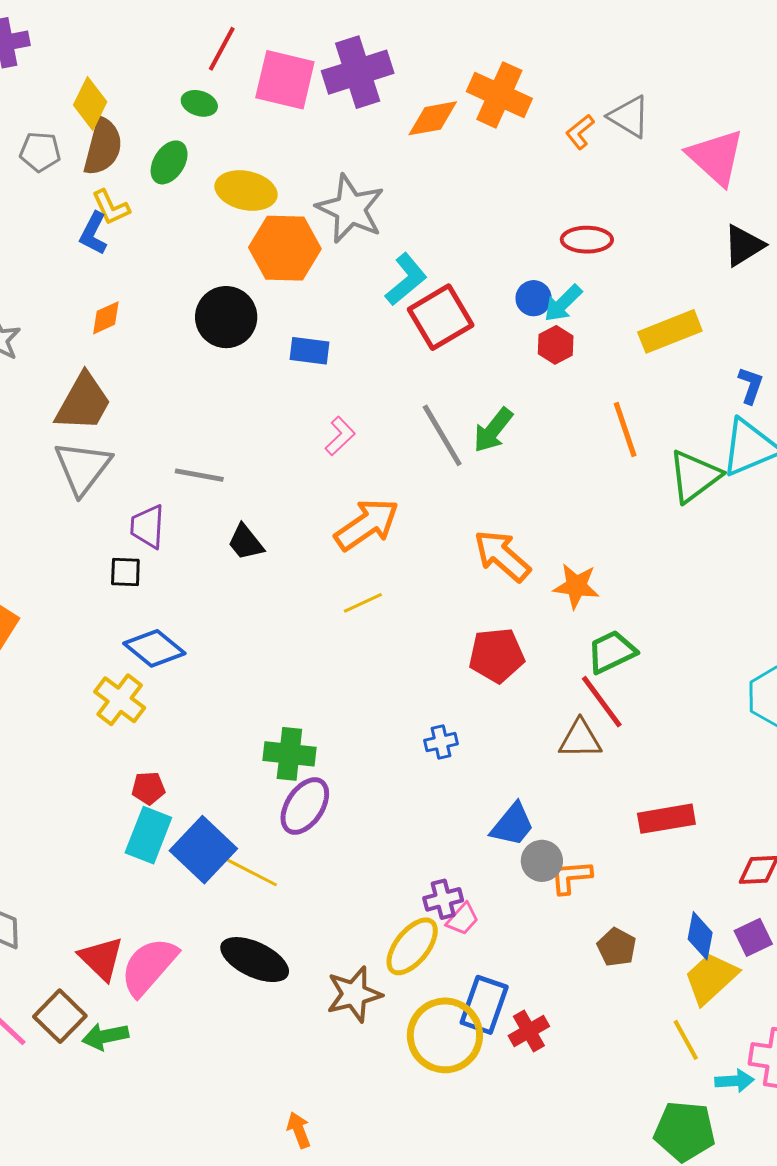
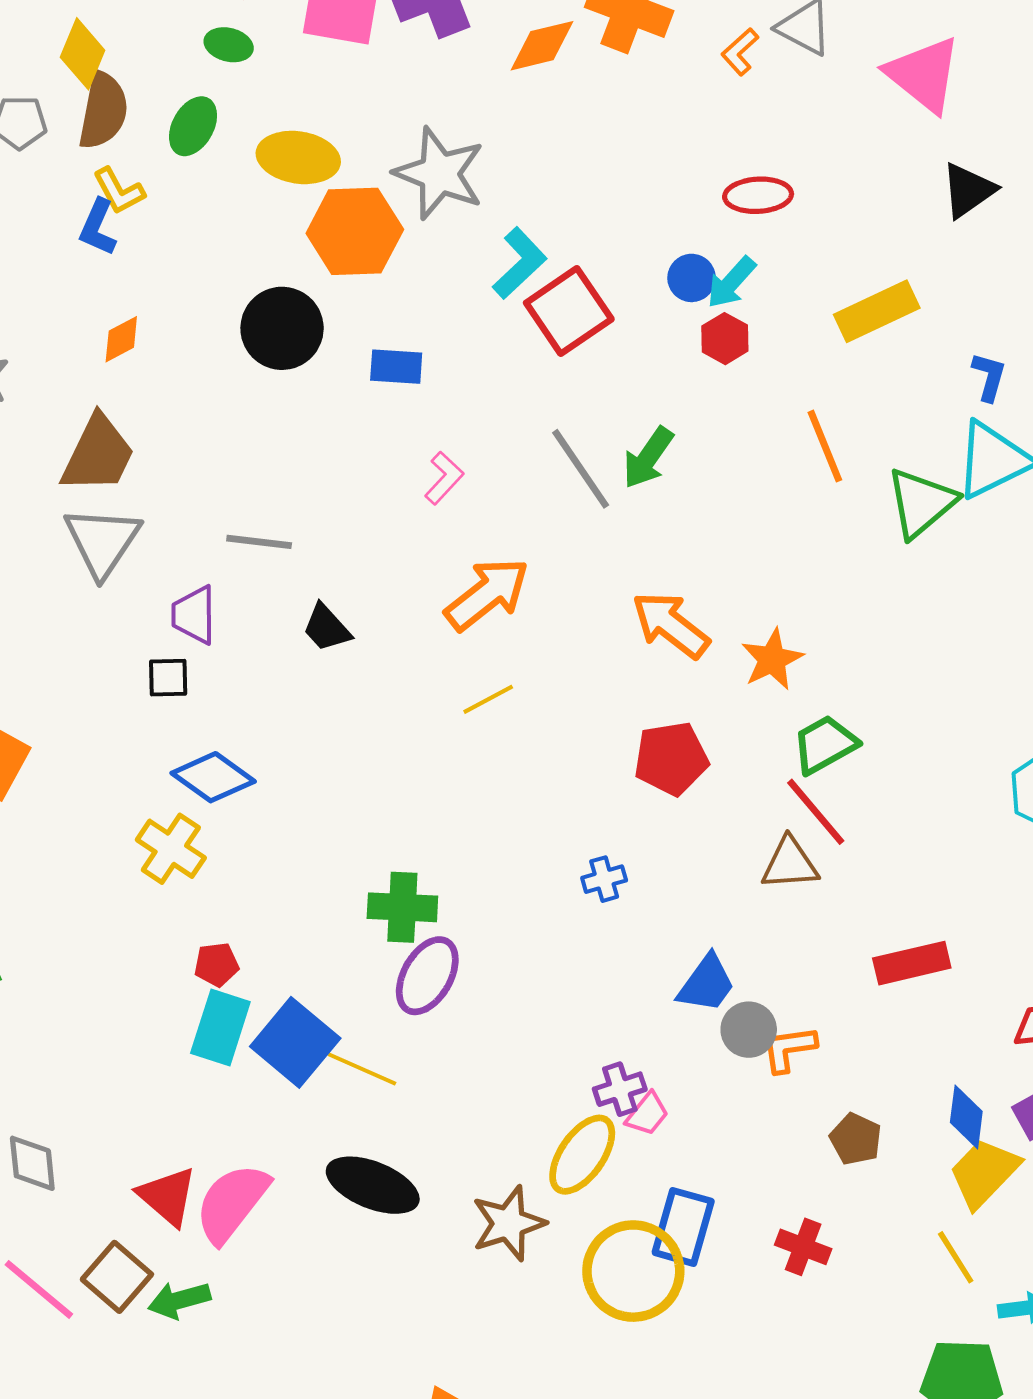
orange star: (576, 586) -> (772, 659), turned -30
red cross: (529, 1031) -> (803, 1247), moved, turned -36

